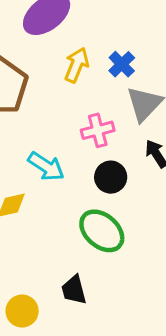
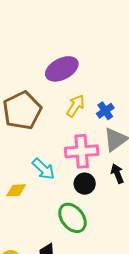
pink cross: (98, 130) -> (82, 151), size x1.5

